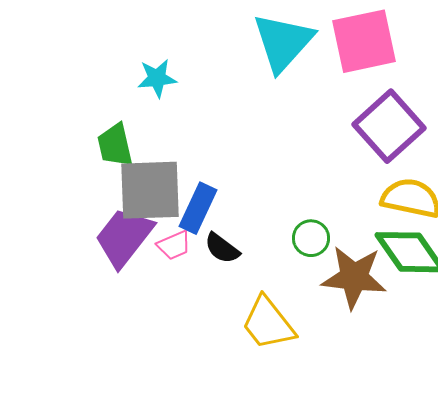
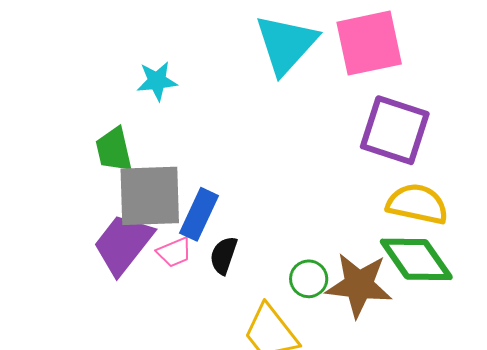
purple square: (389, 126) -> (395, 130), turned -30
green circle: (311, 238) -> (309, 279), moved
black semicircle: (222, 248) -> (224, 255), turned 72

